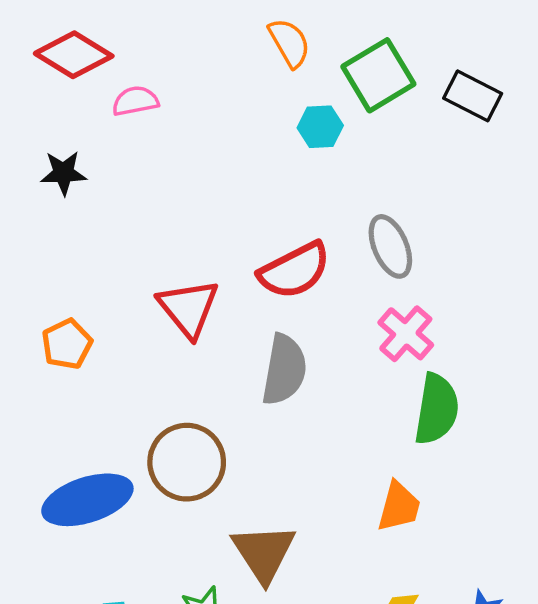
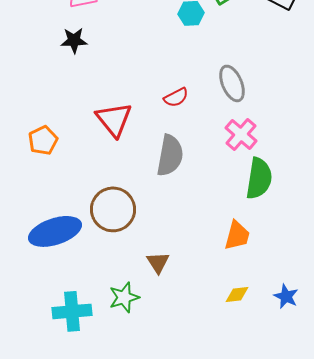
black star: (63, 173) -> (74, 40), moved
red semicircle: (295, 270) -> (176, 97), size x0.6
brown triangle: (264, 553) -> (158, 262), size x0.6

